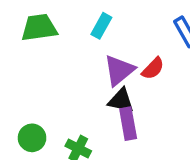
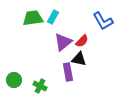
green trapezoid: (39, 28) -> (33, 18), moved
black triangle: (121, 101) -> (79, 59), moved

